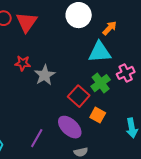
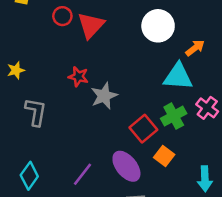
pink cross: (126, 73) -> (207, 108), turned -36

